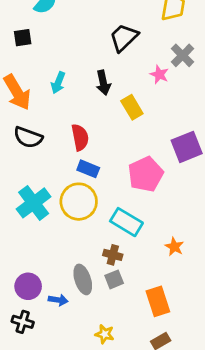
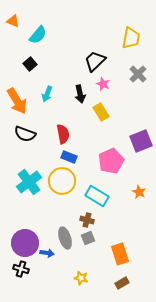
black square: (23, 38) -> (30, 64), moved, turned -32
pink star: (159, 74) -> (103, 84), moved
orange star: (174, 247) -> (139, 192), moved
purple circle: (28, 286) -> (25, 243), size x1.4

